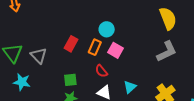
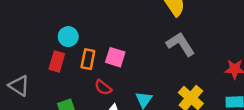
cyan circle: (107, 29) -> (68, 37), moved
gray L-shape: (167, 52) -> (181, 44), turned -85

